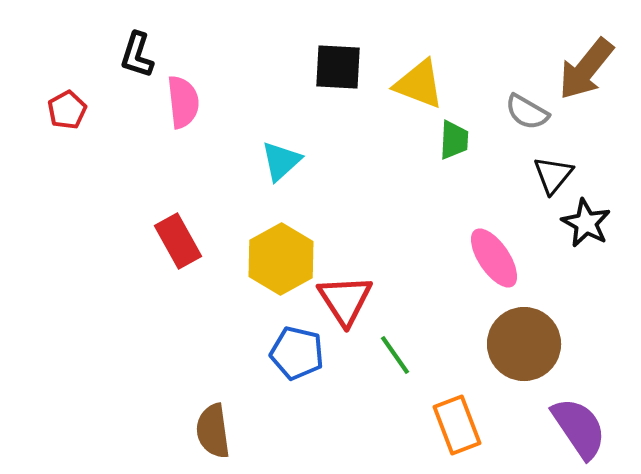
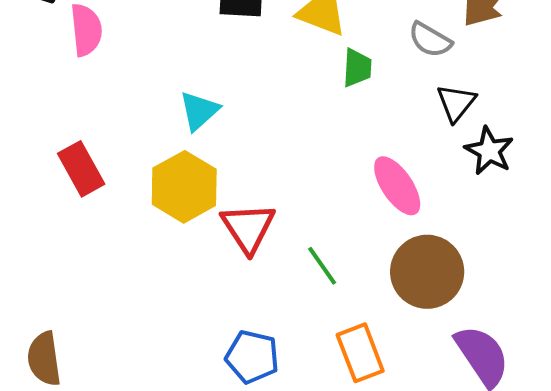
cyan triangle: (281, 161) -> (199, 111), moved
blue pentagon: (297, 353) -> (252, 357), moved
green line: (395, 355) -> (322, 266), moved
brown semicircle: (213, 431) -> (44, 359), moved

